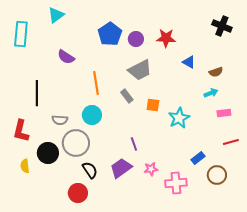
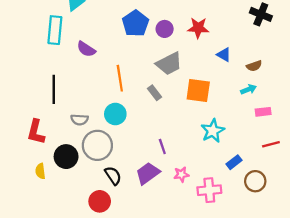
cyan rectangle: (21, 34) -> (55, 30), moved
orange square: (153, 105) -> (198, 91), moved, size x1.6
cyan star: (179, 118) -> (213, 131), moved

